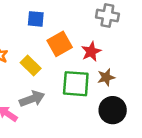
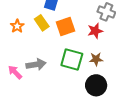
red star: (91, 52) -> (95, 31), moved
yellow rectangle: (31, 66) -> (42, 23), moved

